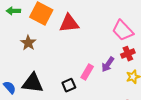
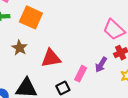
red triangle: (69, 23) -> (51, 58), moved

